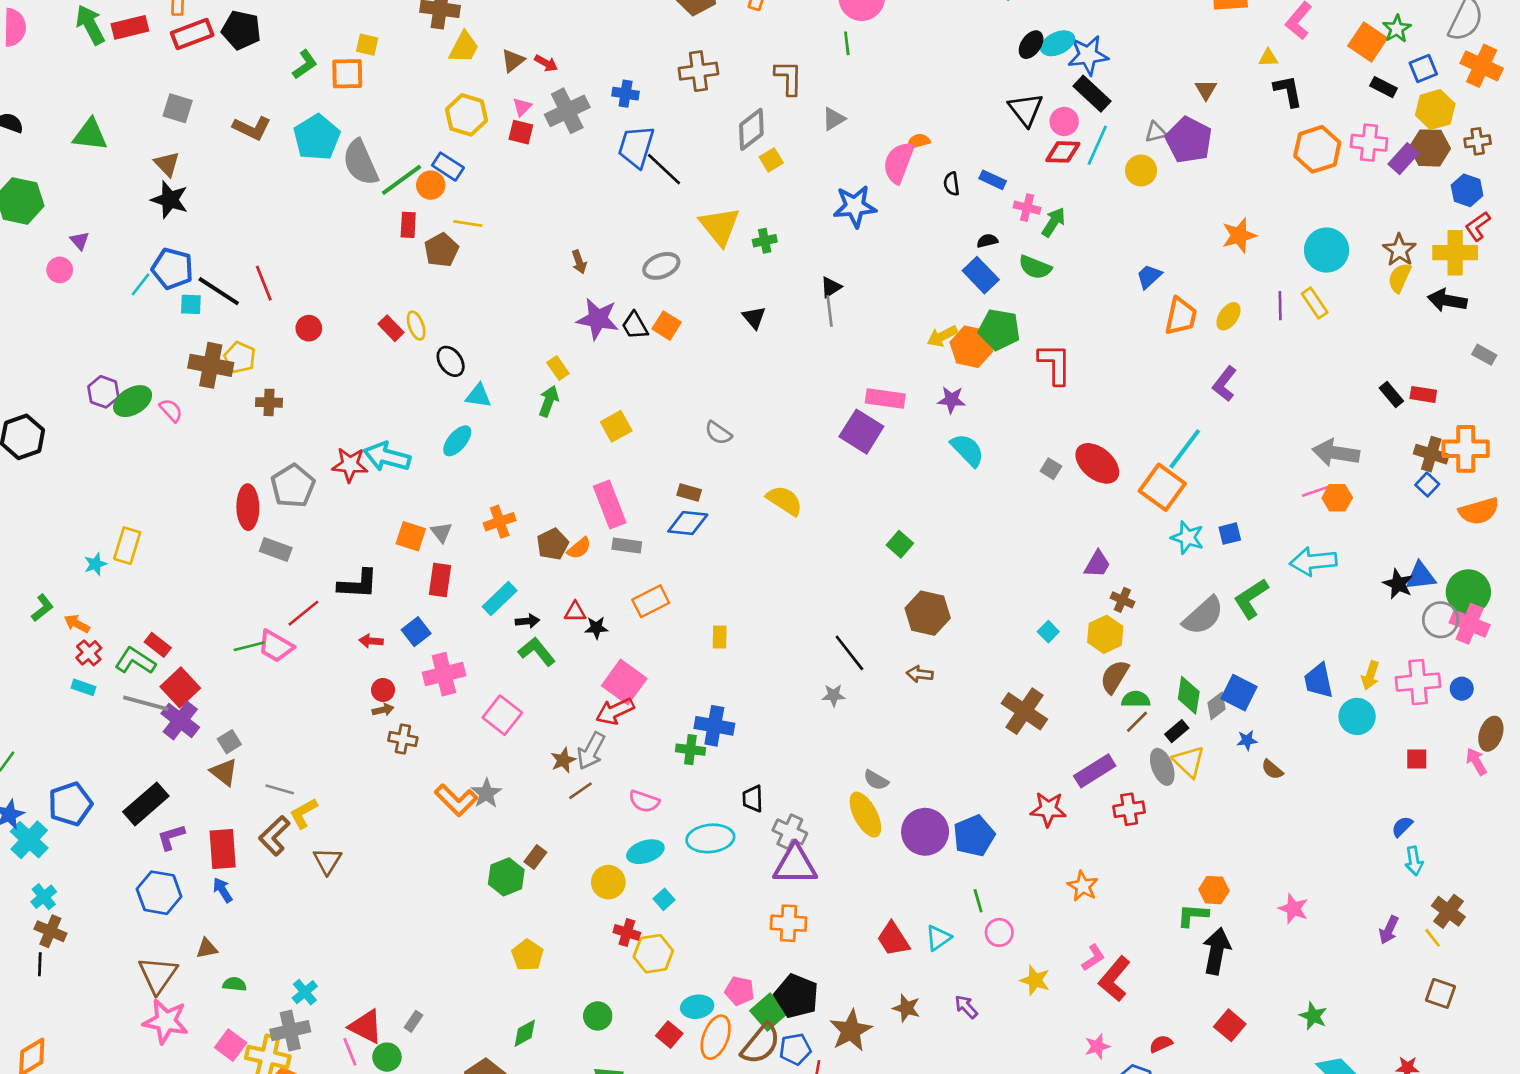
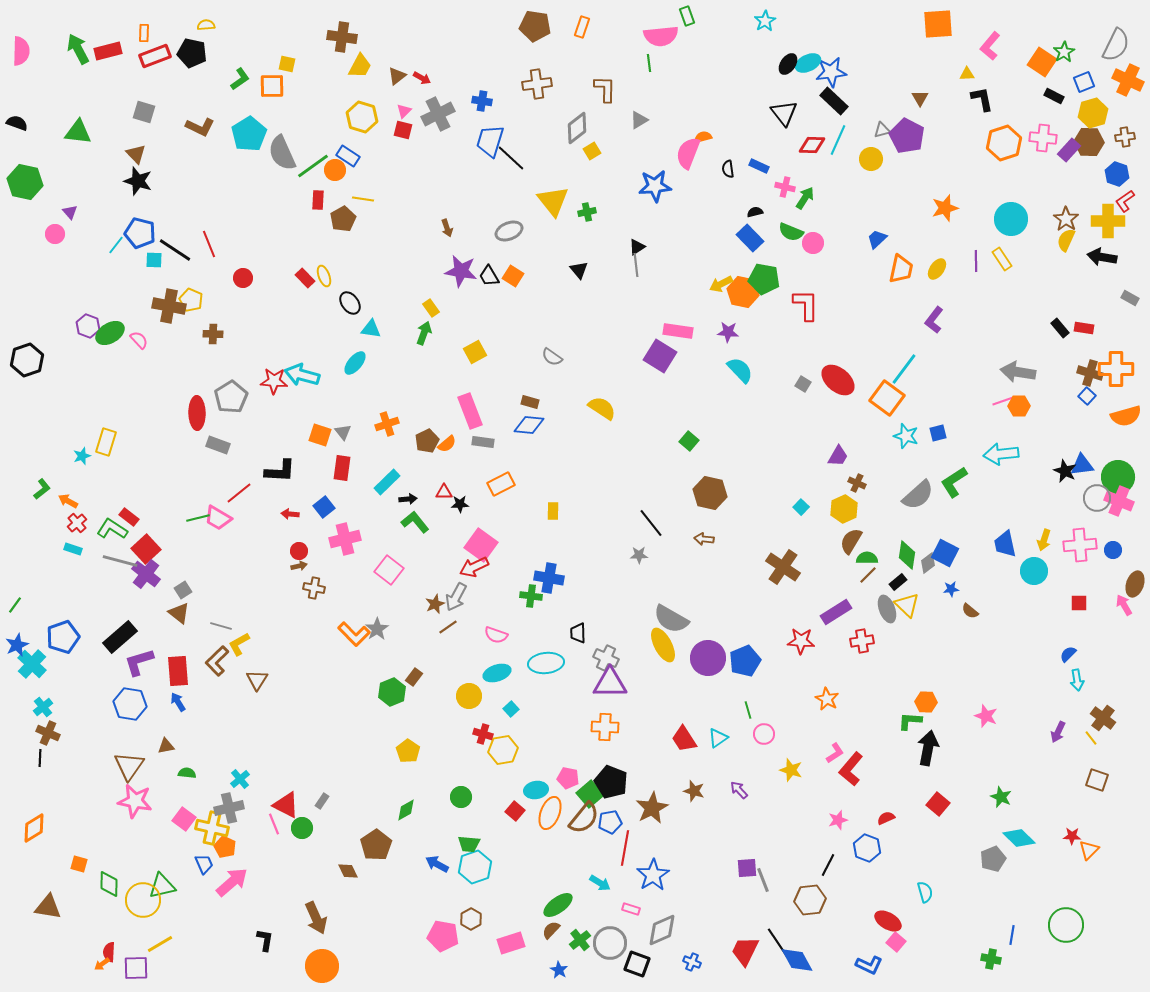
pink circle: (1064, 121) -> (813, 243), moved
gray semicircle: (876, 780) -> (671, 619), size x1.8
purple L-shape: (171, 837) -> (139, 662), size x1.4

